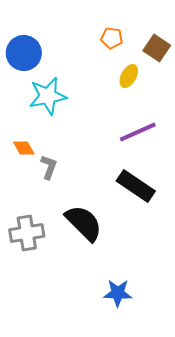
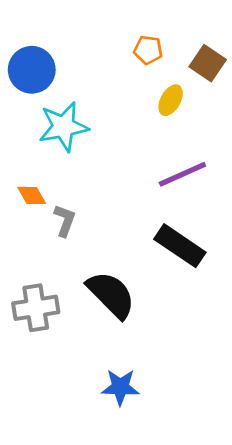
blue star: (118, 293) -> (120, 387), moved

